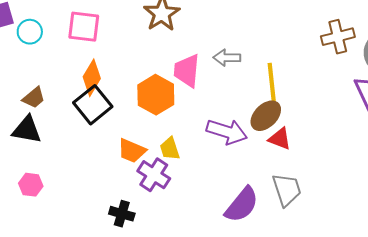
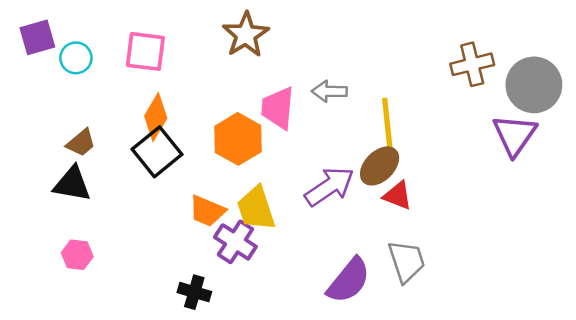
purple arrow: (227, 132) -> (329, 187), turned -51
yellow trapezoid: (170, 149) -> (256, 208), size x1.5

